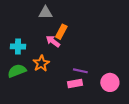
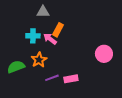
cyan cross: (18, 47) -> (33, 36), moved
purple line: (80, 71) -> (52, 78), moved, turned -32
pink circle: (110, 82) -> (104, 54), moved

